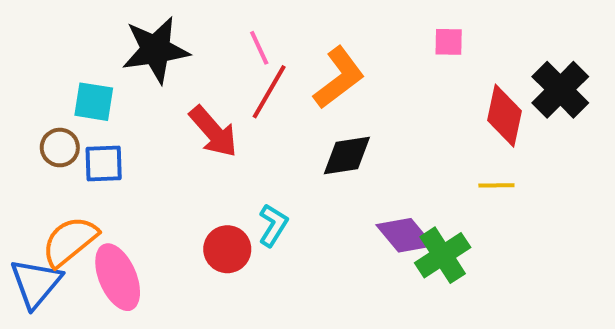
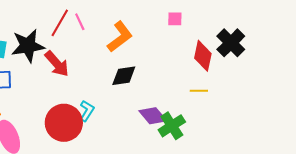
black star: (156, 50) -> (28, 46), moved
red line: (269, 92) -> (60, 23), moved
red circle: (227, 249) -> (64, 123), size x1.6

